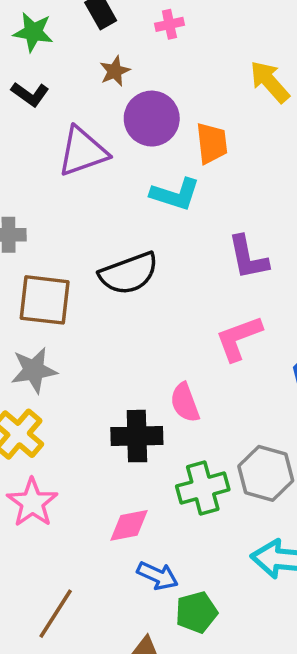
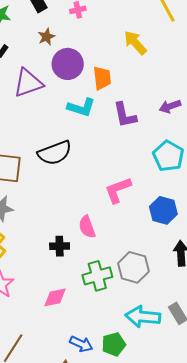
purple L-shape: (248, 258) -> (125, 115), moved
black cross: (137, 436) -> (60, 246), size x0.7
blue arrow: (158, 576) -> (81, 344), moved
green pentagon: (196, 612) -> (114, 344), moved

